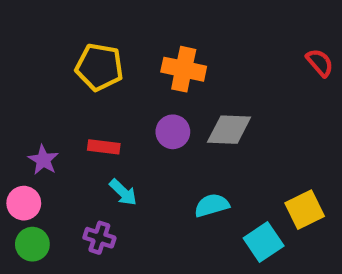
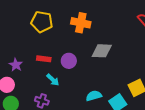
purple circle: (173, 132) -> (69, 61), moved
cyan semicircle: (212, 205) -> (94, 96), moved

